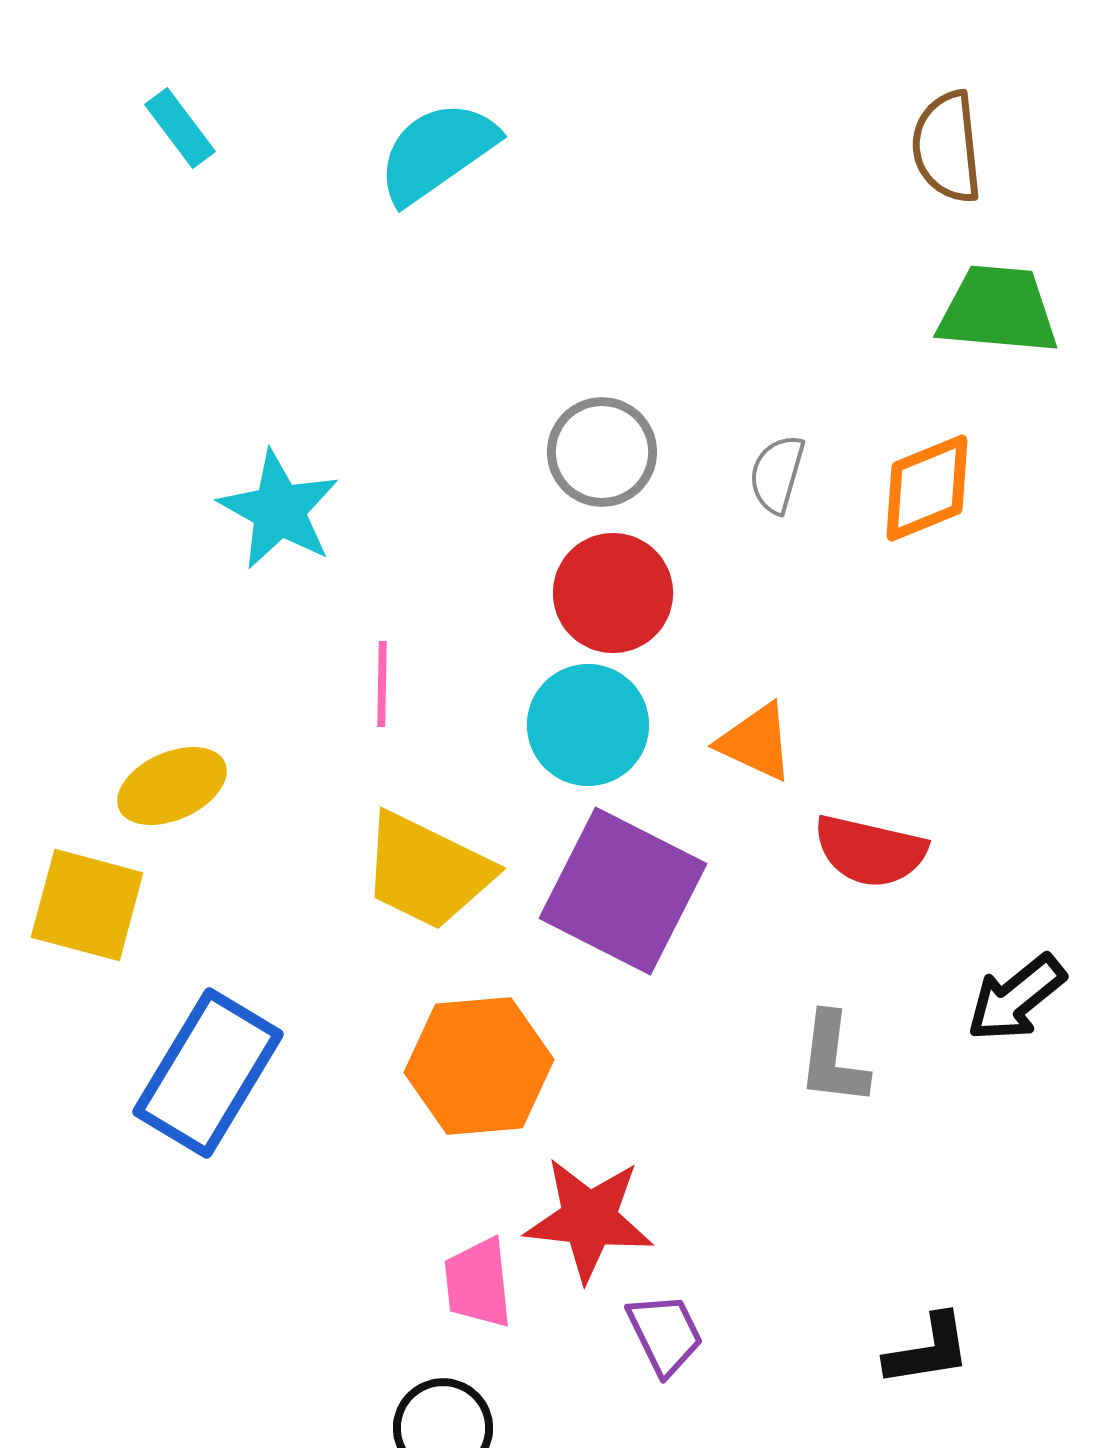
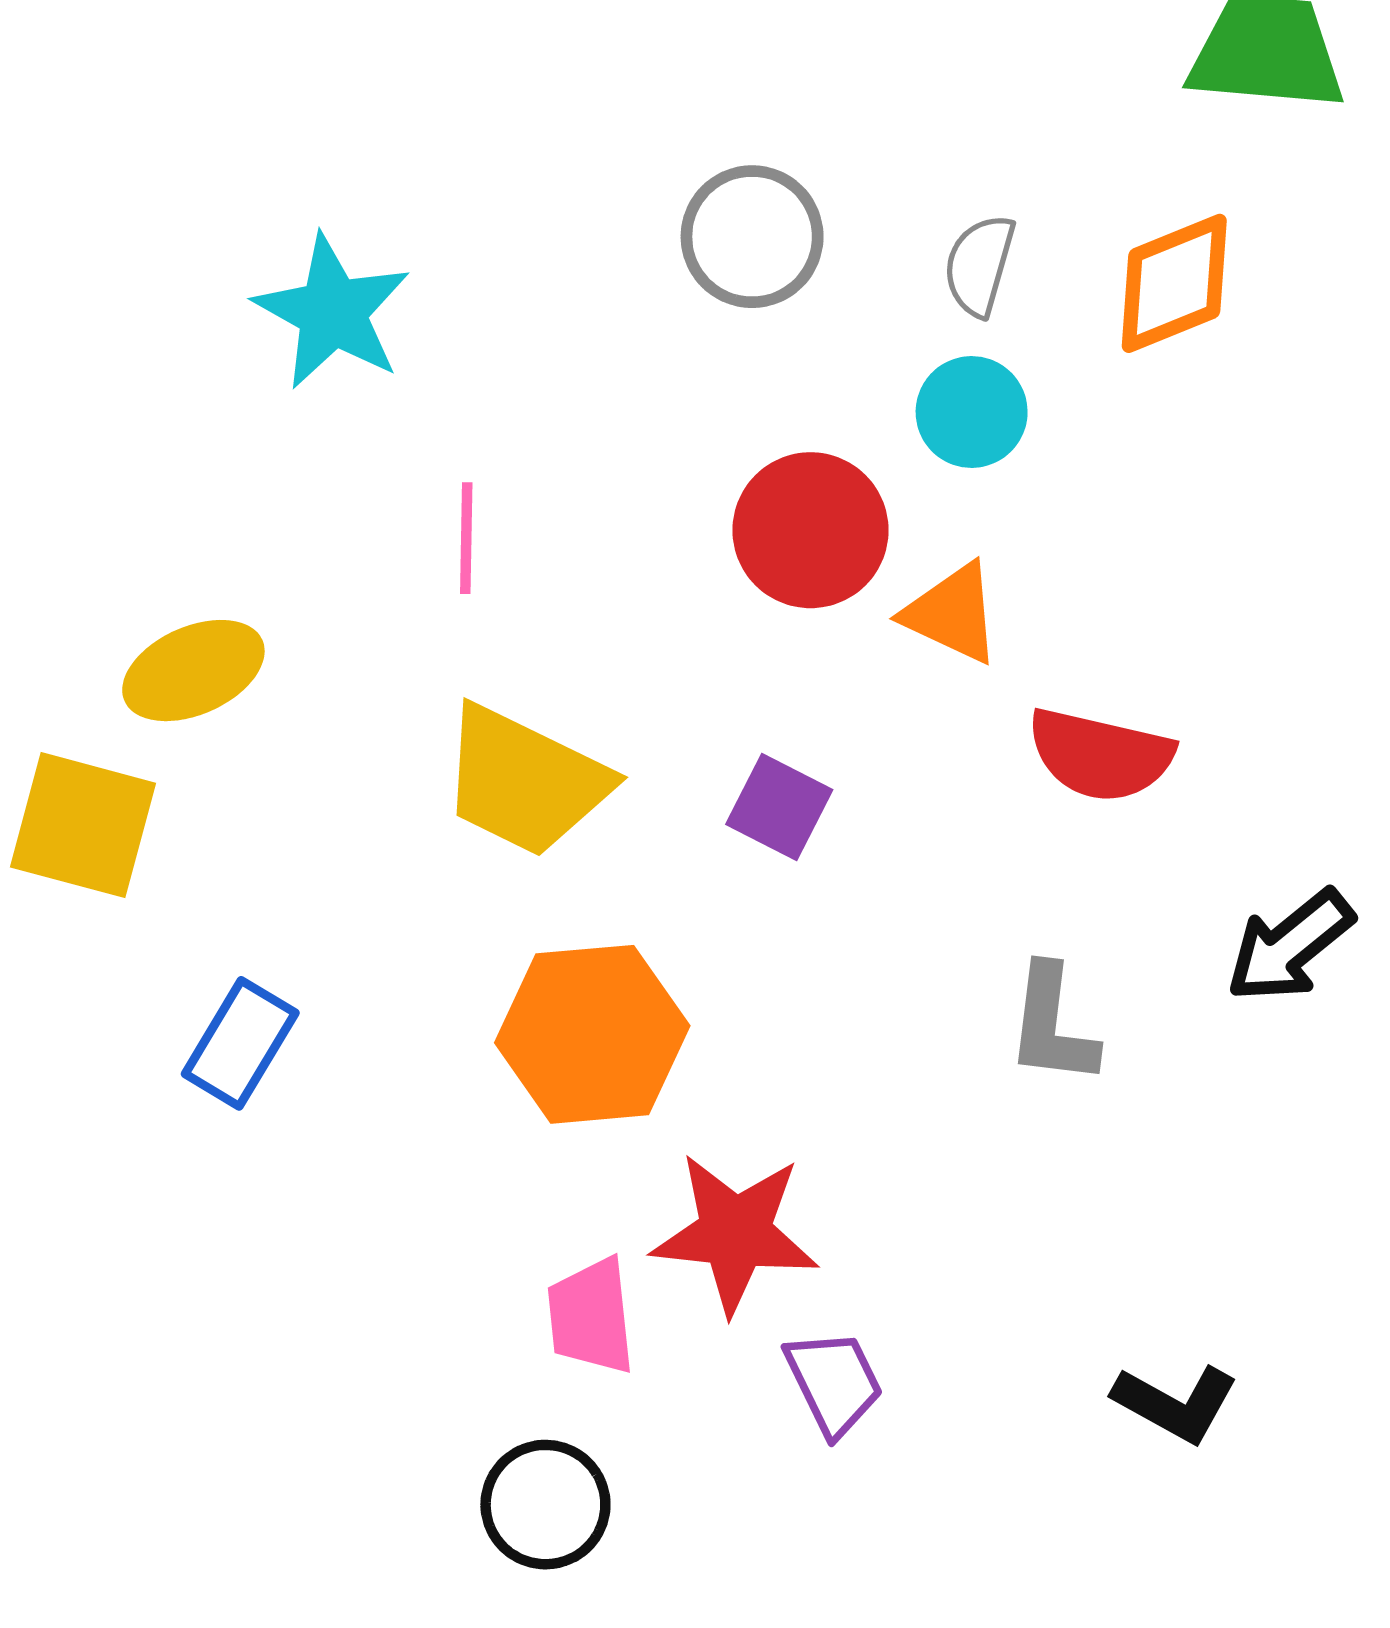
red circle: (613, 593) -> (811, 530), moved
cyan circle: (588, 725) -> (972, 412), moved, size x0.7
purple square: (623, 891) -> (779, 807), size x0.5
blue rectangle: (208, 1073) -> (240, 1043), size x0.6
black L-shape: (928, 1350) -> (1176, 1403), turned 38

